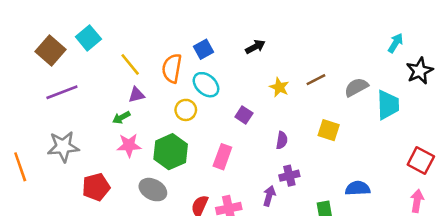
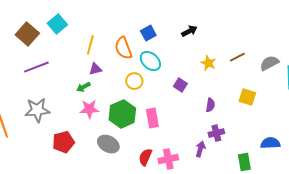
yellow line: (130, 64) -> (90, 45), turned 54
orange semicircle: (172, 68) -> (123, 48), turned -30
pink rectangle: (222, 157) -> (152, 118), moved, turned -30

